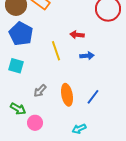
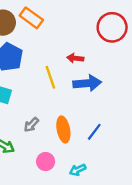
blue arrow: (87, 56) -> (87, 83), size x1.6
pink circle: (35, 123) -> (46, 162), moved

